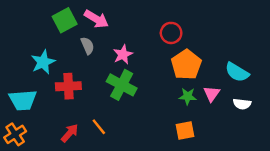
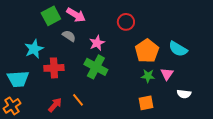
red circle: (171, 33) -> (126, 22), moved
gray semicircle: (87, 46) -> (69, 36), turned -32
cyan semicircle: (237, 72) -> (178, 49), moved
white semicircle: (242, 104) -> (184, 94), moved

